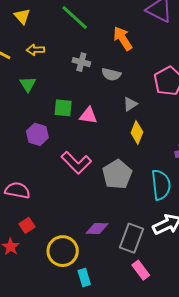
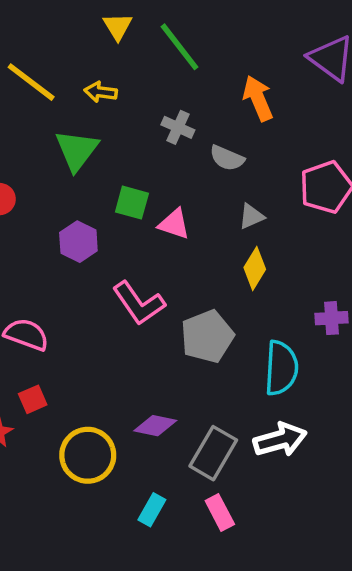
yellow triangle: (22, 16) -> (118, 26), moved
green triangle: (28, 84) -> (77, 150), size x1.5
cyan rectangle: (84, 277) -> (152, 510), moved, turned 36

